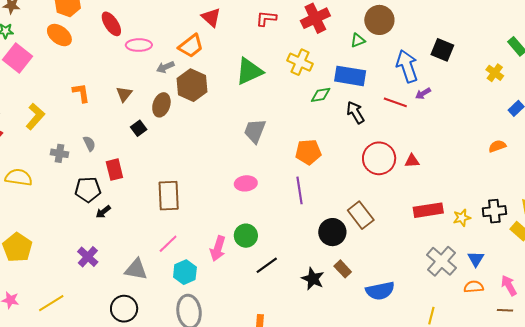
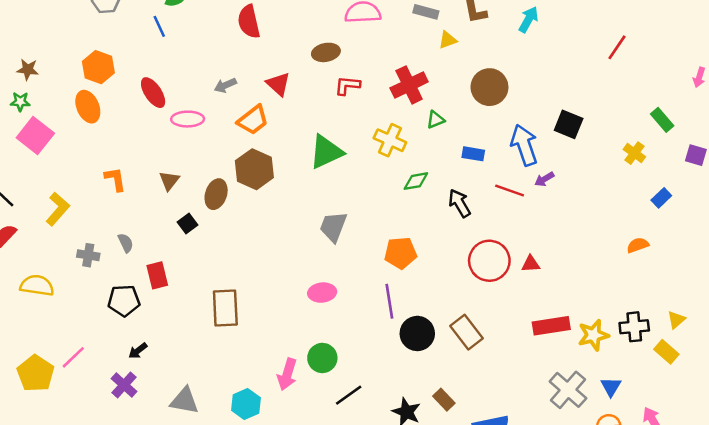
orange ellipse: (59, 35) -> (88, 107), turned 30
green triangle: (358, 40) -> (435, 120), moved
gray arrow: (165, 67) -> (225, 85), moved
blue rectangle: (350, 76) -> (473, 154), moved, size x0.6
black arrow: (103, 212) -> (138, 351), moved
yellow star: (462, 218) -> (593, 335), size x1.4
black circle: (332, 232) -> (417, 333), moved
pink line: (168, 244) -> (73, 357), moved

